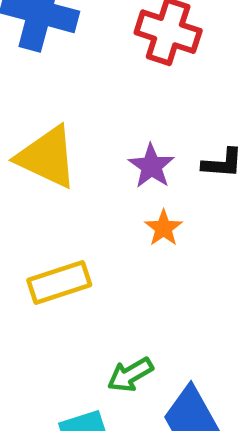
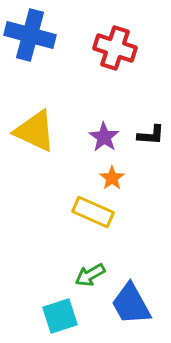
yellow rectangle: (59, 283) -> (93, 212), moved, turned 42

